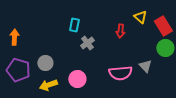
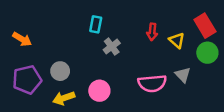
yellow triangle: (140, 17) -> (177, 40), moved
orange arrow: (14, 37) -> (22, 39), turned 119
purple pentagon: (18, 70) -> (27, 80), turned -30

